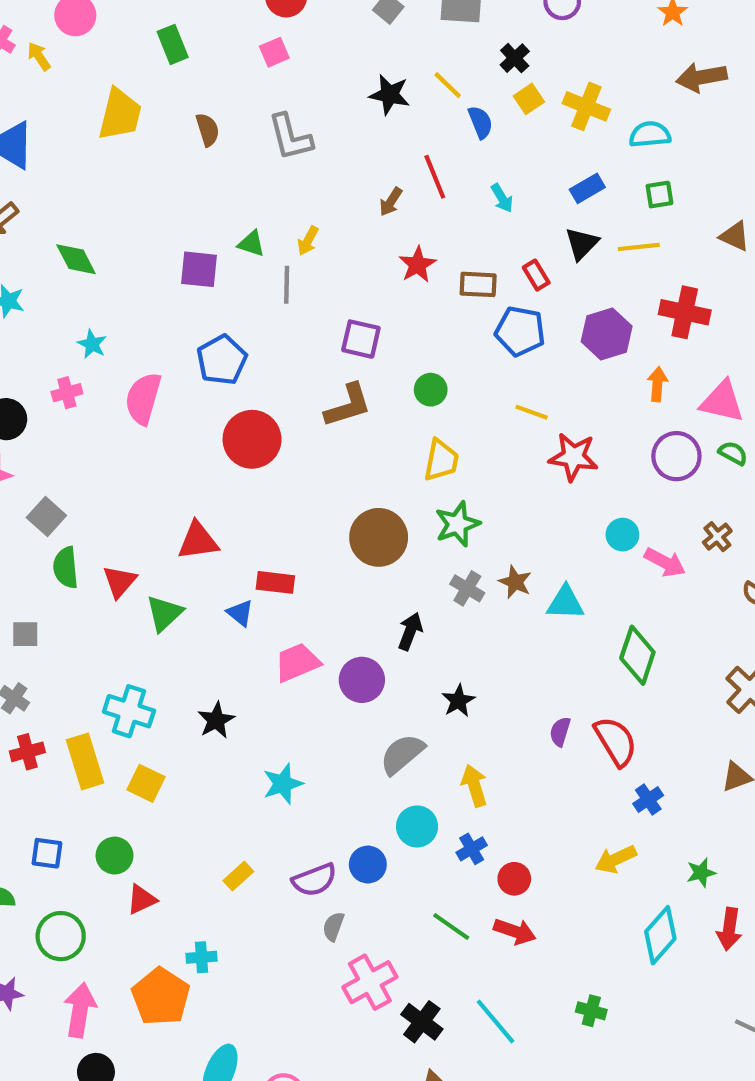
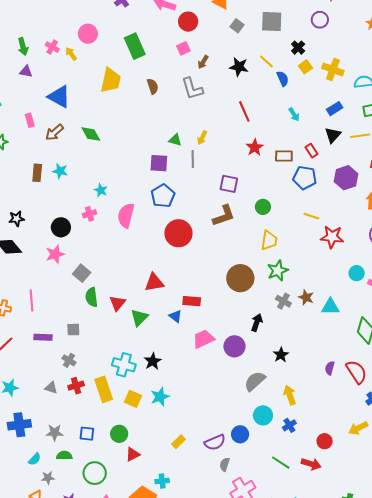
green rectangle: (173, 44) -> (135, 46), size x1.4
red line: (435, 177) -> (244, 111), moved
brown arrow: (391, 202) -> (203, 62), moved
green diamond: (76, 259) -> (91, 134), moved
purple square: (199, 269) -> (159, 163), moved
black star: (216, 720) -> (153, 361), moved
cyan star: (283, 784) -> (160, 397), moved
red circle: (514, 879) -> (325, 441), moved

